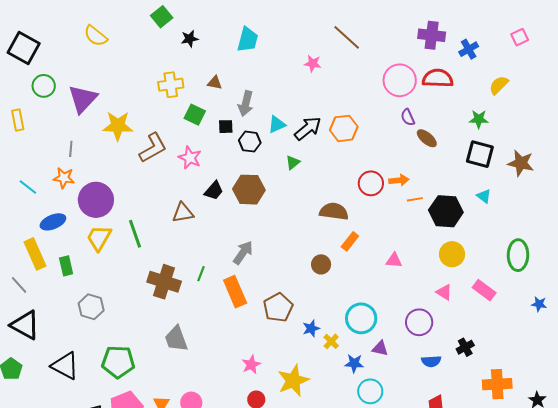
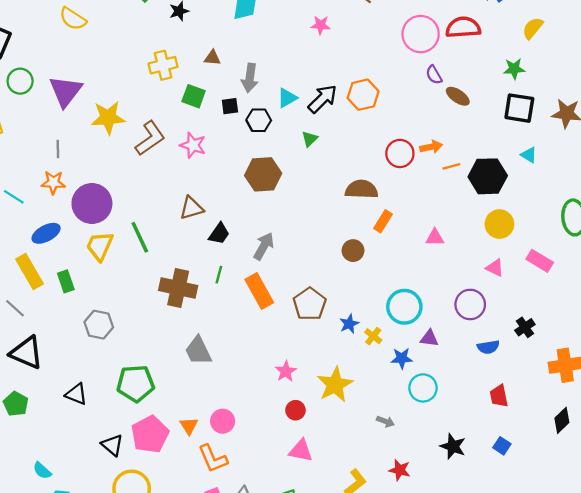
black trapezoid: (214, 191) -> (219, 234), moved
black triangle: (65, 366) -> (76, 394), size x0.7

